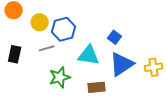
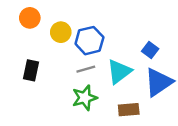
gray line: (47, 48) -> (86, 69), moved
cyan triangle: (89, 55) -> (119, 72), turned -45

